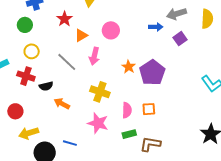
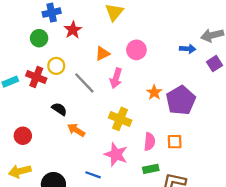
red star: (64, 19) -> (73, 30), moved
yellow circle: (32, 51) -> (56, 66), moved
red cross: (26, 76) -> (36, 77), moved
black semicircle: (46, 86) -> (59, 109), turned -136
yellow arrow: (29, 133) -> (20, 171), moved
blue line: (70, 143) -> (93, 175), moved

